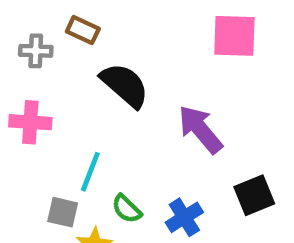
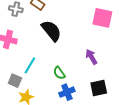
purple arrow: (200, 129) -> (91, 57), moved, size x0.7
green semicircle: (127, 209) -> (59, 73), moved

